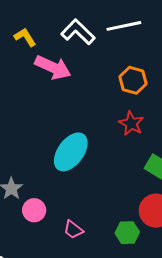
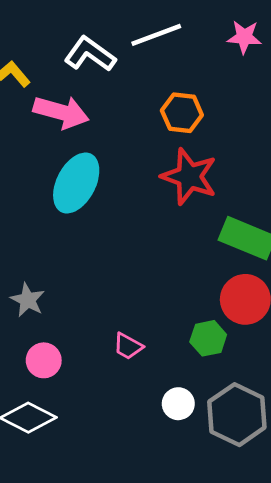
red star: (131, 123) -> (189, 177), size x1.5
cyan ellipse: (71, 152) -> (76, 183), moved
pink circle: (34, 210) -> (44, 360), moved

